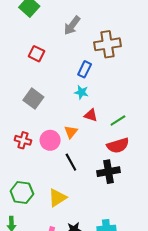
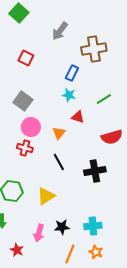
green line: (118, 120) -> (104, 99), moved
red cross: (23, 140) -> (25, 148), moved
pink circle: (50, 140) -> (31, 127), moved
red semicircle: (118, 146) -> (112, 137), moved

